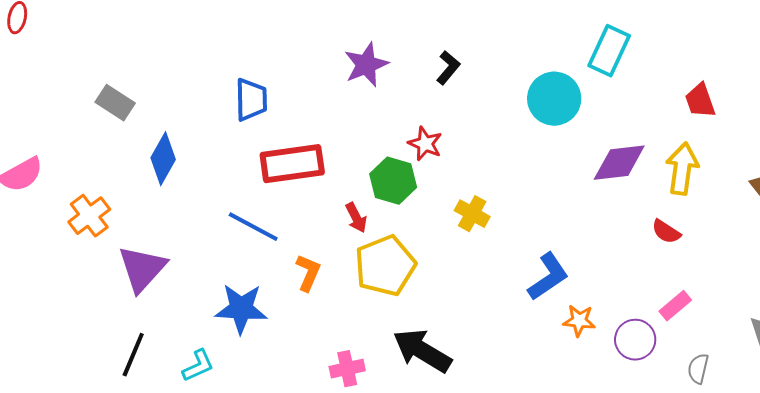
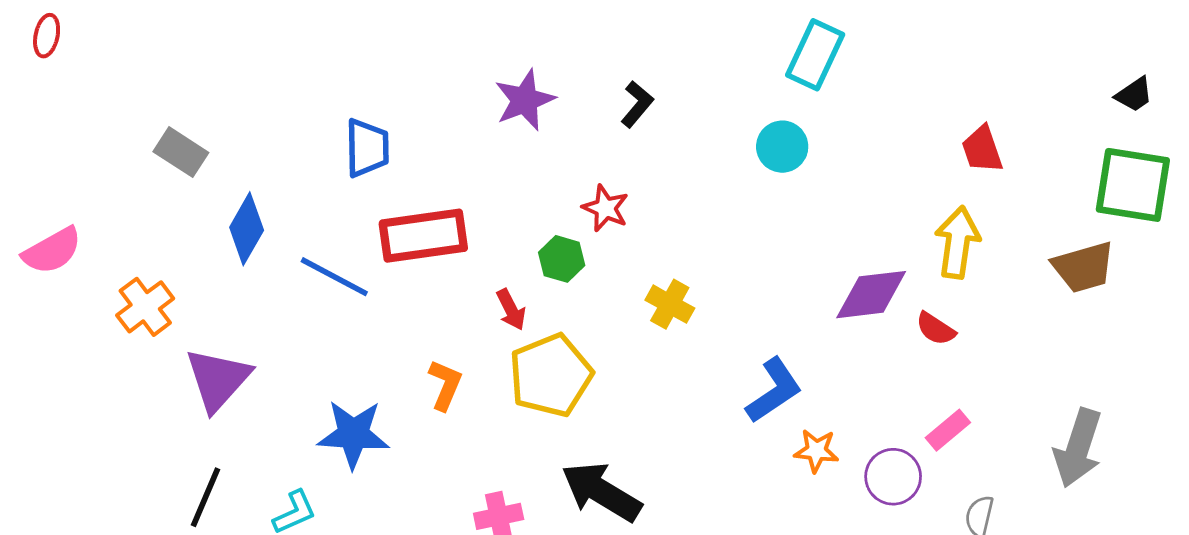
cyan rectangle: (609, 51) -> (815, 55), moved
cyan circle: (554, 99) -> (782, 147), size x0.7
purple diamond: (619, 163) -> (871, 295), moved
green hexagon: (393, 181) -> (562, 259), size x0.7
blue line: (253, 227) -> (334, 277), moved

